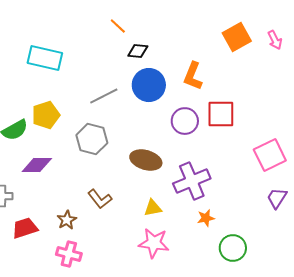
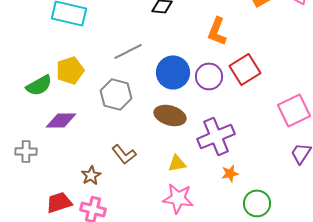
blue circle: (149, 85) -> (173, 72), moved
red square: (221, 114) -> (245, 69), turned -32
red trapezoid: (25, 228) -> (59, 202), moved

